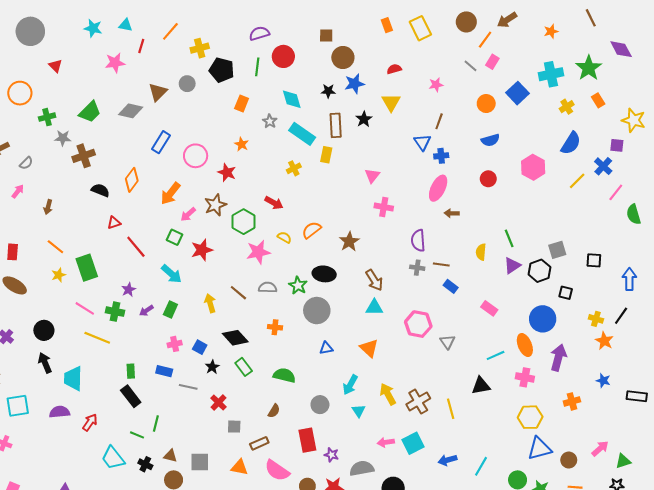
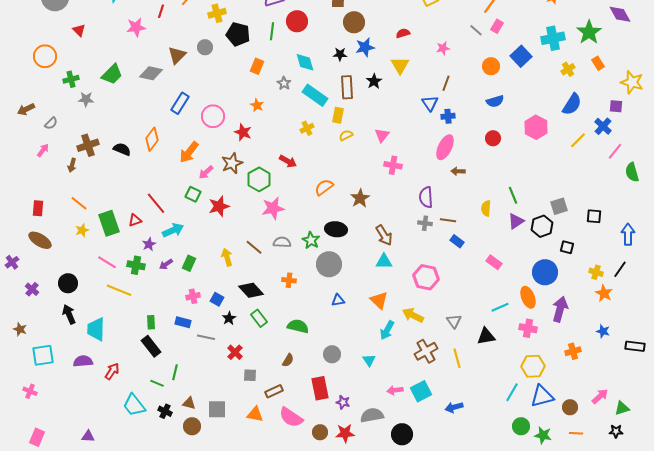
brown cross: (84, 156) -> (88, 145), moved
red triangle: (114, 223) -> (135, 220), moved
yellow semicircle: (284, 237) -> (346, 135), moved, turned -56
cyan arrow: (171, 274) -> (173, 230), moved, turned -65
gray triangle: (447, 342) -> (454, 321), moved
cyan arrow: (350, 385) -> (387, 330), moved
yellow arrow: (388, 394) -> (413, 315), moved, turned -35
cyan line: (481, 466) -> (512, 392), moved

